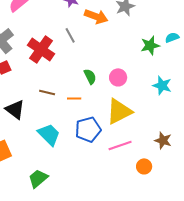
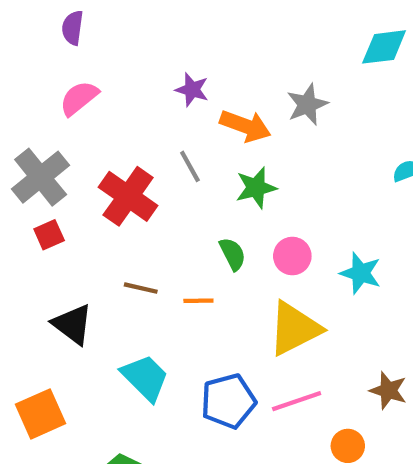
green star: (150, 45) -> (256, 188), moved
cyan star: (162, 85) -> (361, 273), moved
blue pentagon: (88, 129) -> (228, 401), moved

